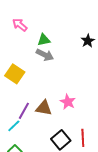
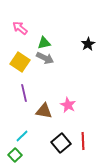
yellow square: (15, 74) -> (20, 62), moved
purple line: (24, 111) -> (24, 93), moved, turned -42
cyan line: (14, 126) -> (22, 136), moved

